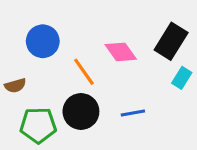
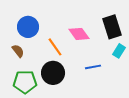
black rectangle: (171, 41) -> (112, 27), turned -50
brown semicircle: (15, 86) -> (18, 51), moved, turned -112
blue line: (133, 113) -> (93, 67), moved

